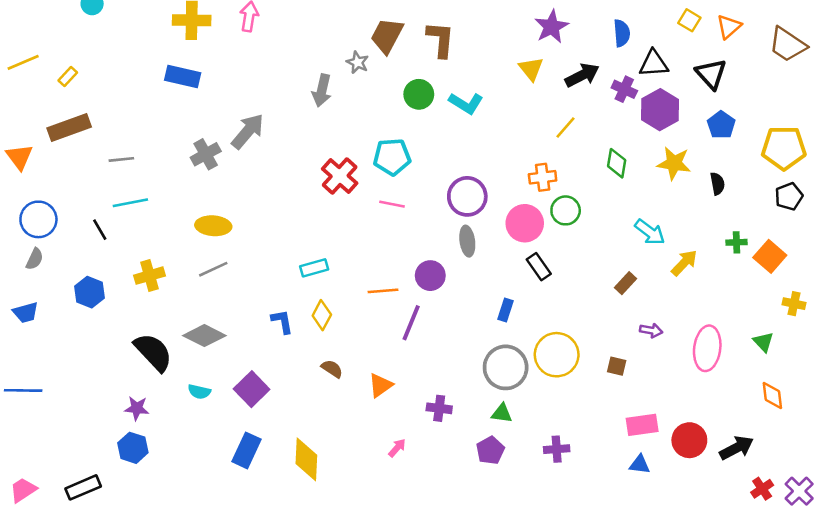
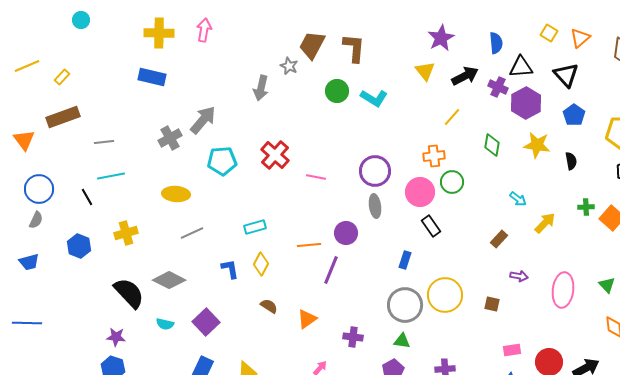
cyan pentagon: (392, 157) -> (222, 161), moved
cyan arrow: (650, 232) -> (518, 199), size x0.7
gray line: (213, 269) -> (192, 233), moved
pink rectangle: (642, 425) -> (512, 350), size x0.7

